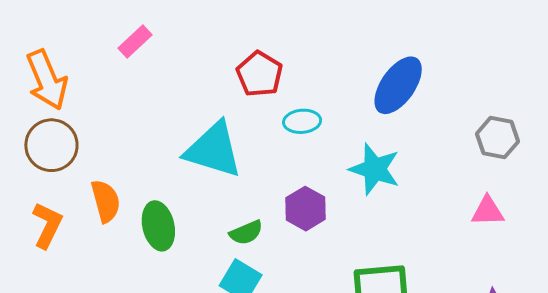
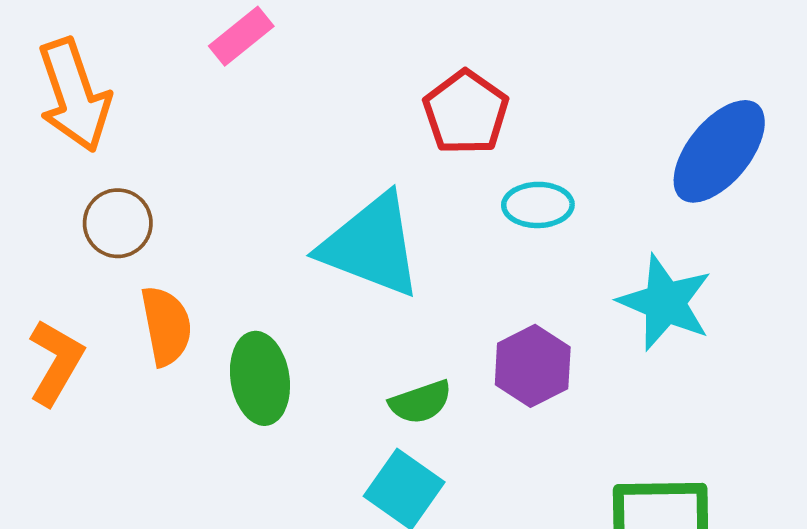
brown circle: (51, 145) -> (118, 223), moved, size x0.7

